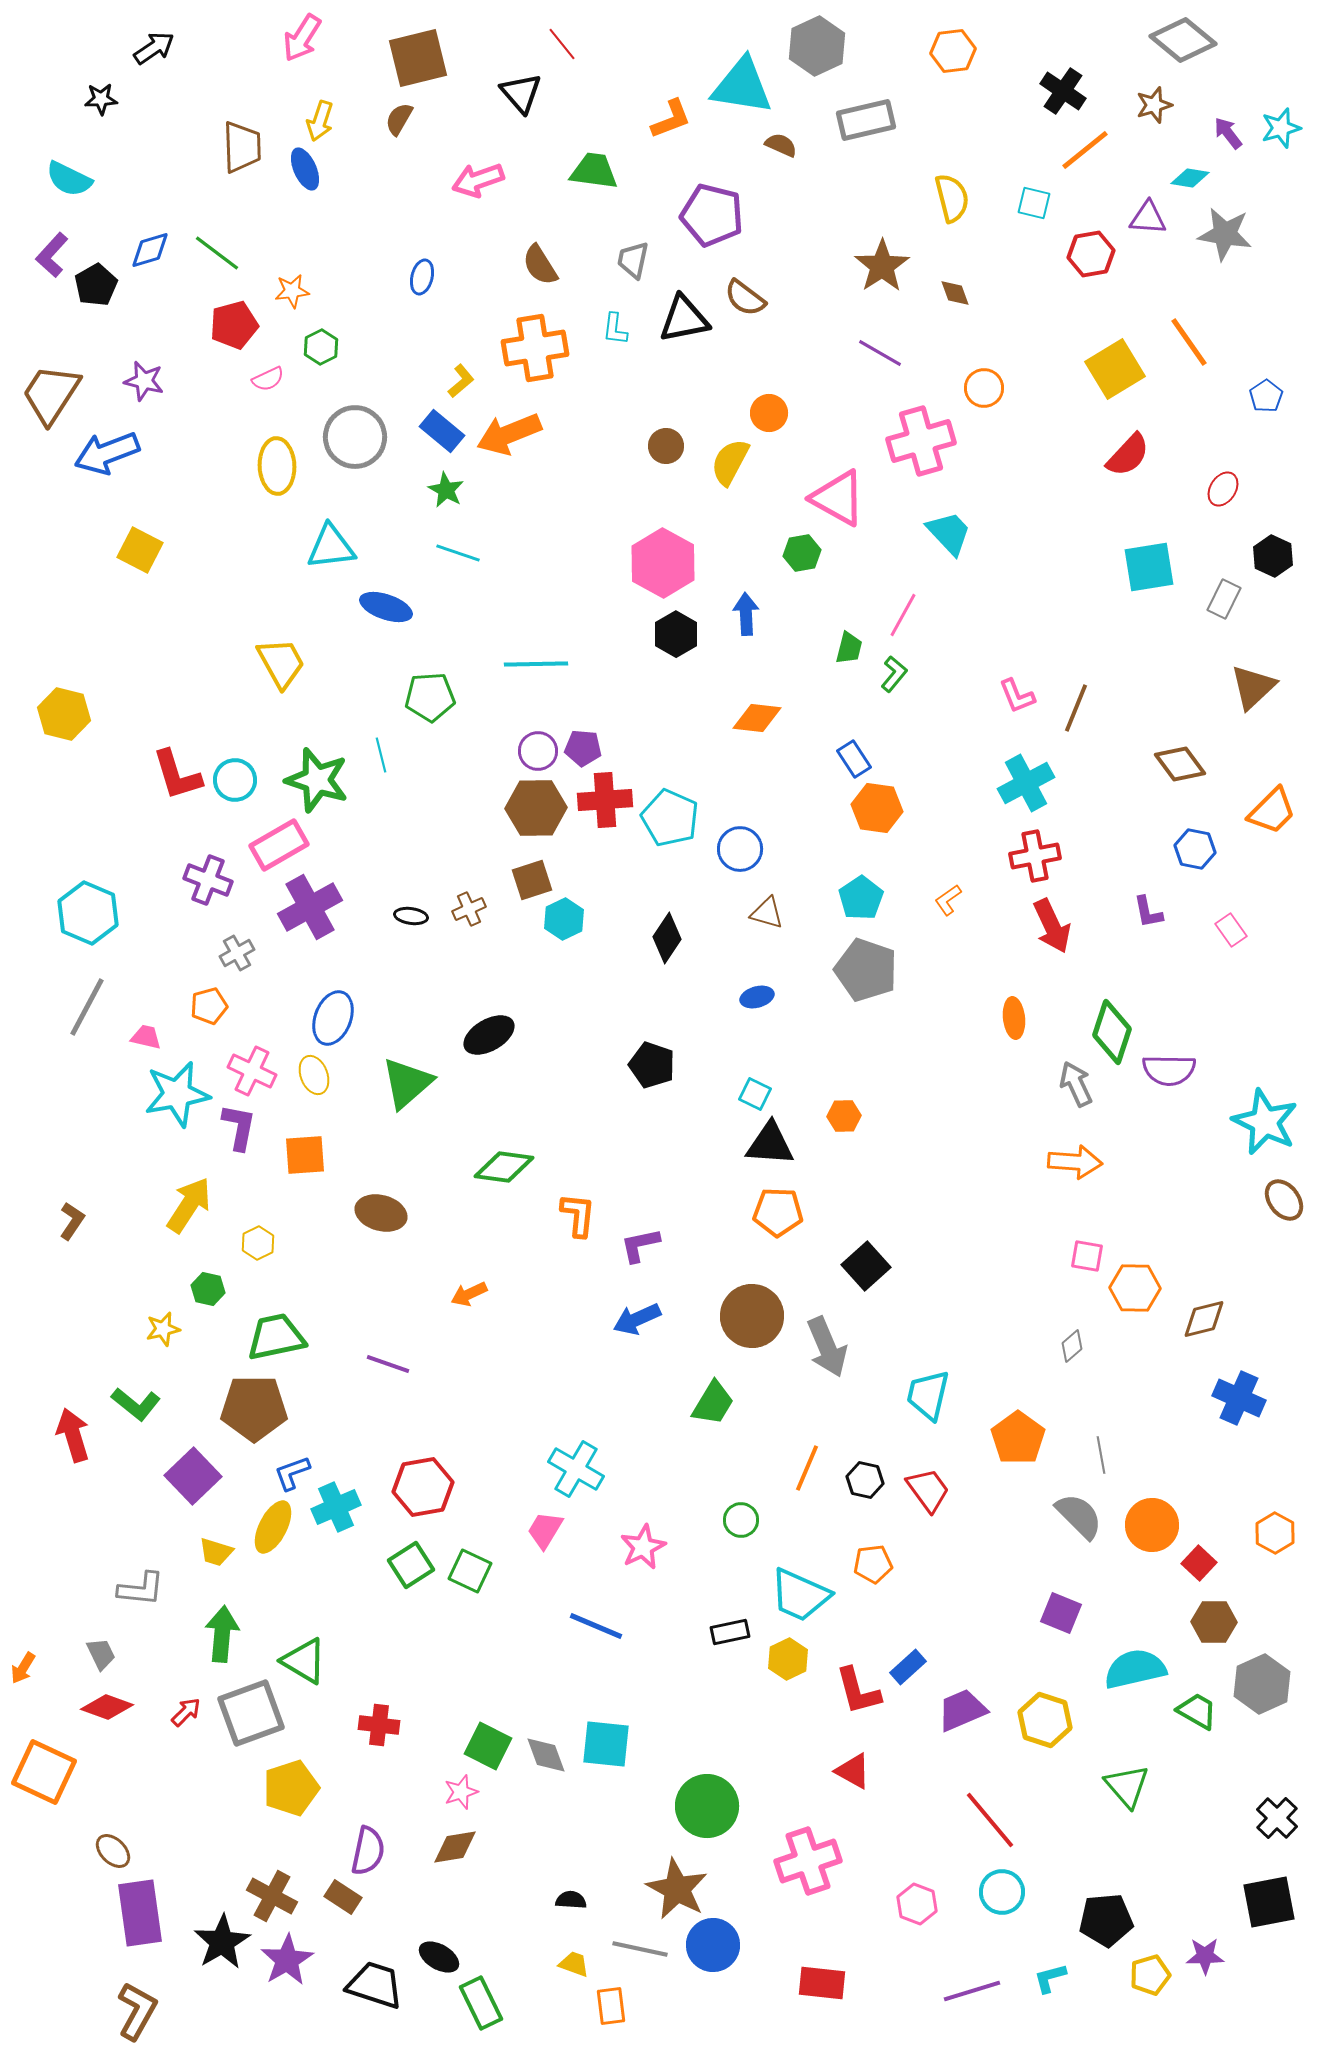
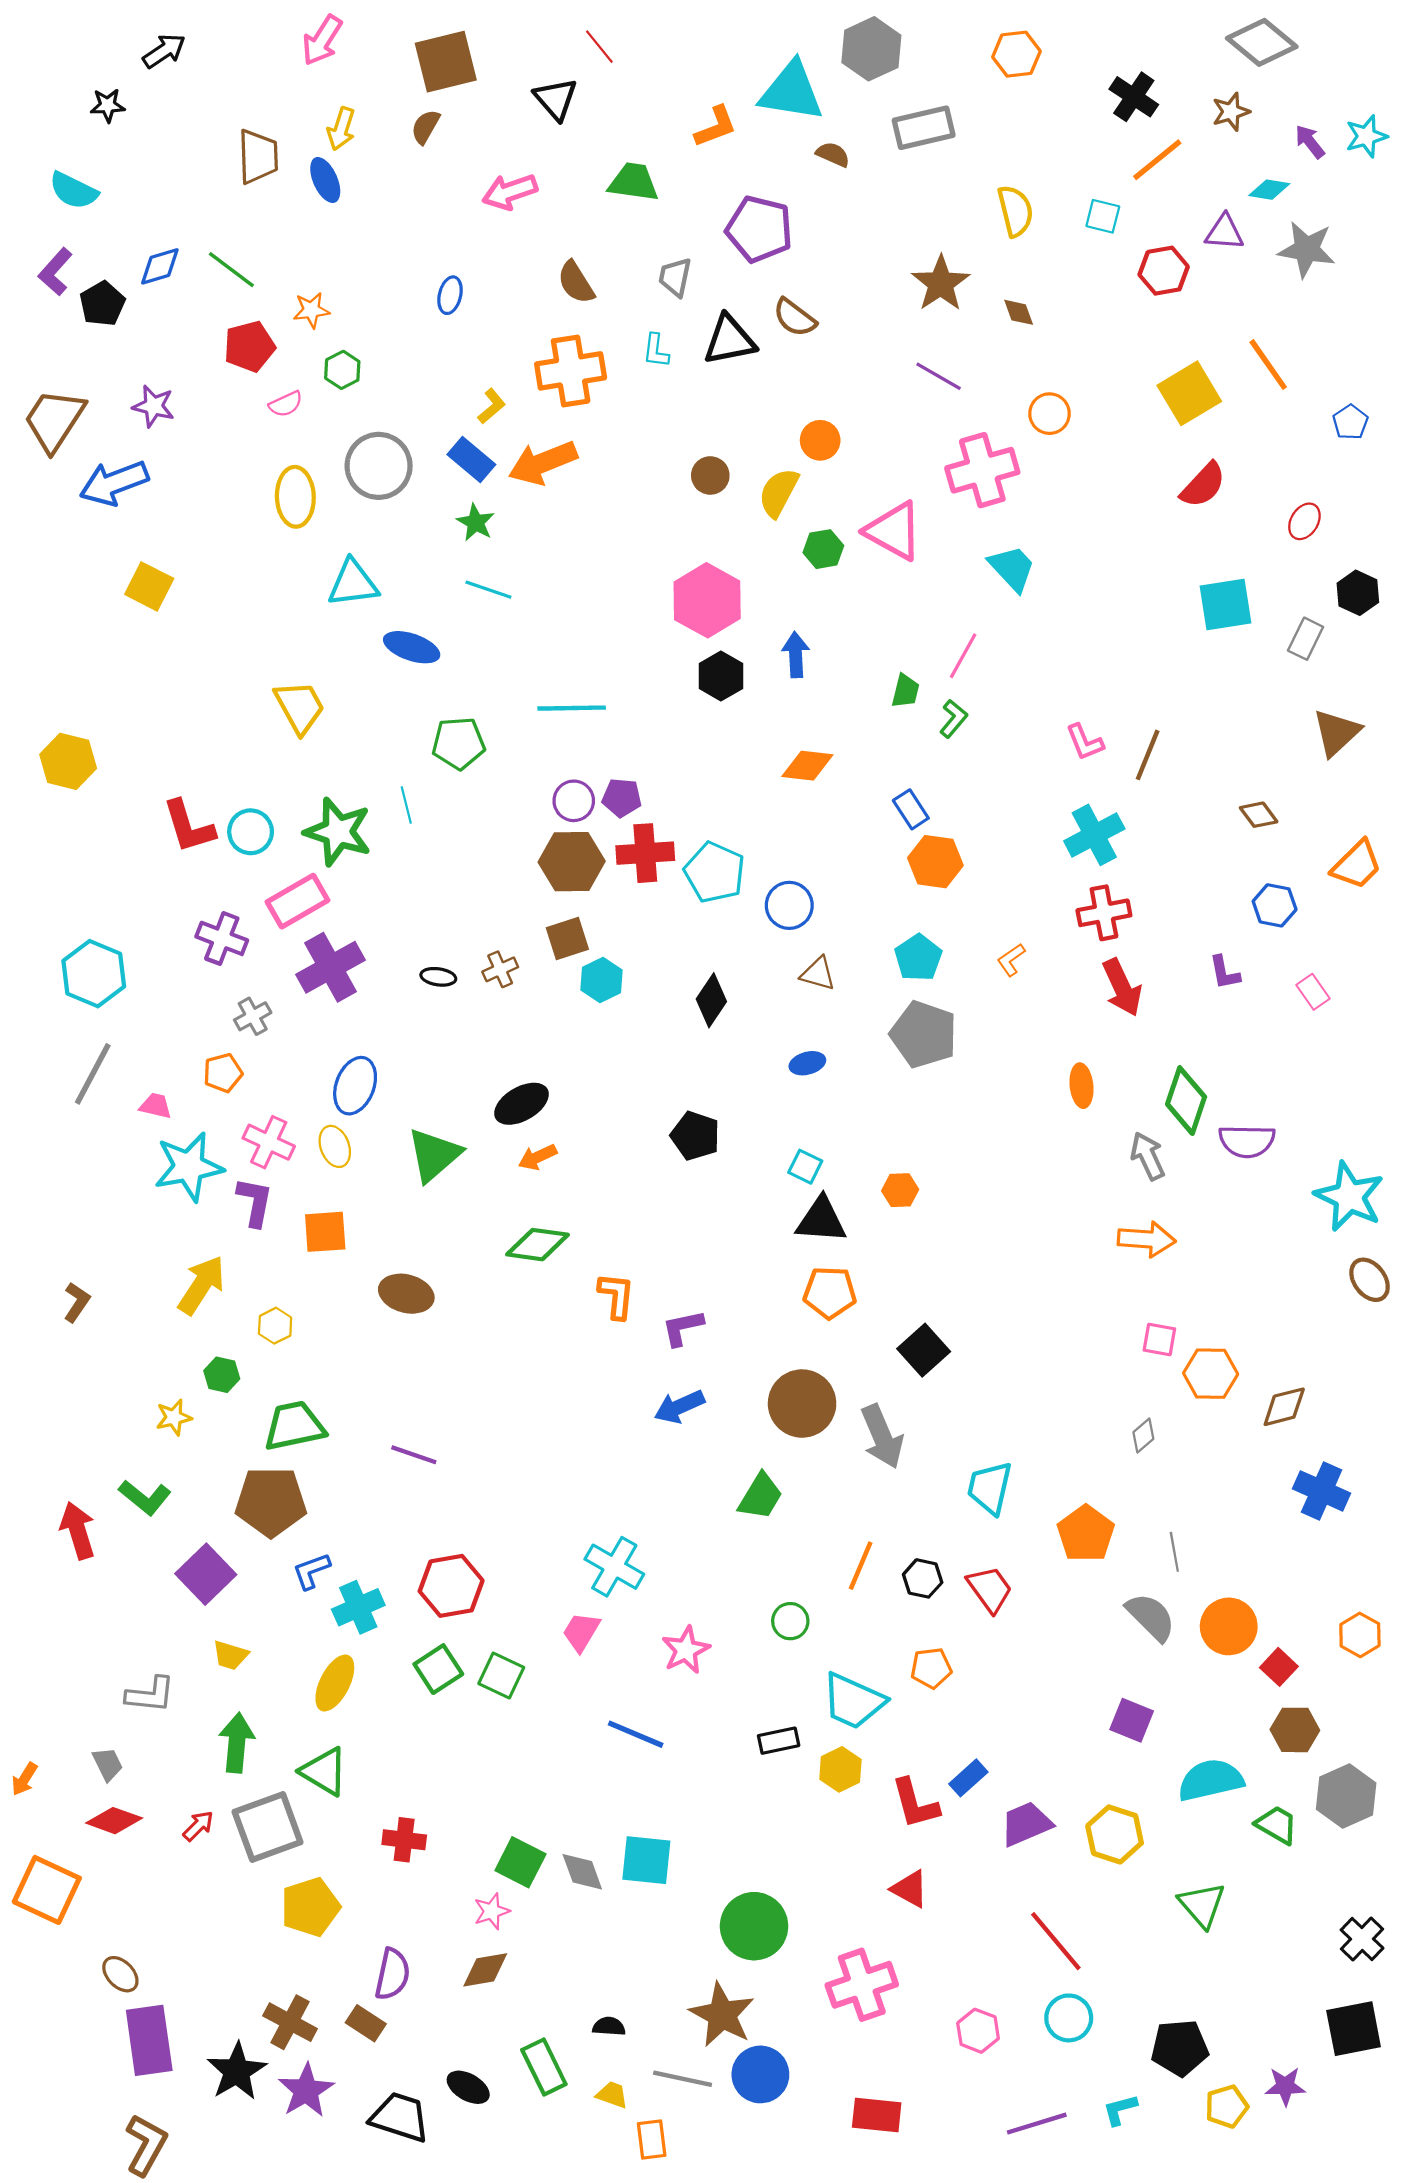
green hexagon: (802, 553) -> (823, 549), moved
brown diamond: (1180, 764) -> (1259, 815), size x0.7
orange arrow: (469, 1294) -> (537, 1157), moved
yellow ellipse: (273, 1527) -> (335, 1683), moved
green rectangle: (481, 2003) -> (544, 2067), moved

